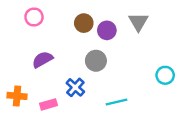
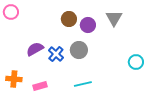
pink circle: (34, 17) -> (11, 12), moved
blue cross: (75, 87) -> (56, 54), moved
cyan line: (117, 102) -> (83, 84), moved

